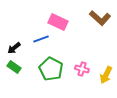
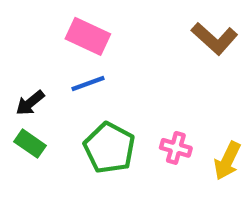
pink rectangle: (58, 22) -> (88, 36), moved

